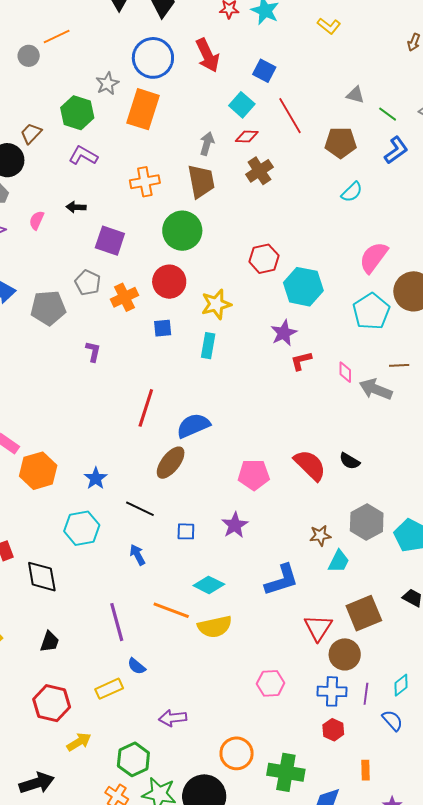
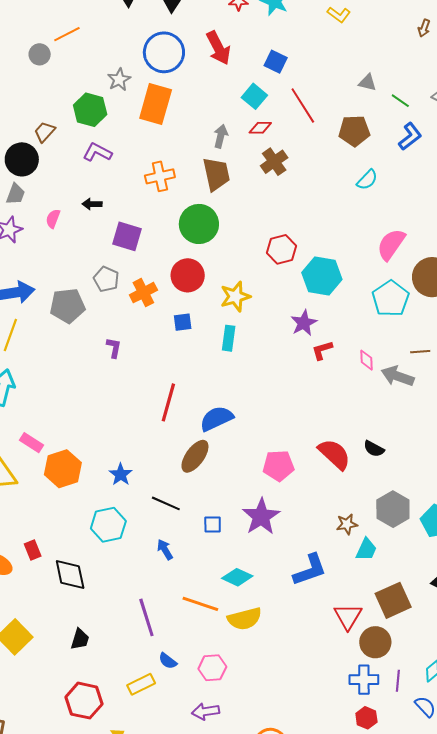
purple star: (235, 525) -> (261, 517), size x1.4
pink hexagon: (271, 683) -> (212, 668), moved

